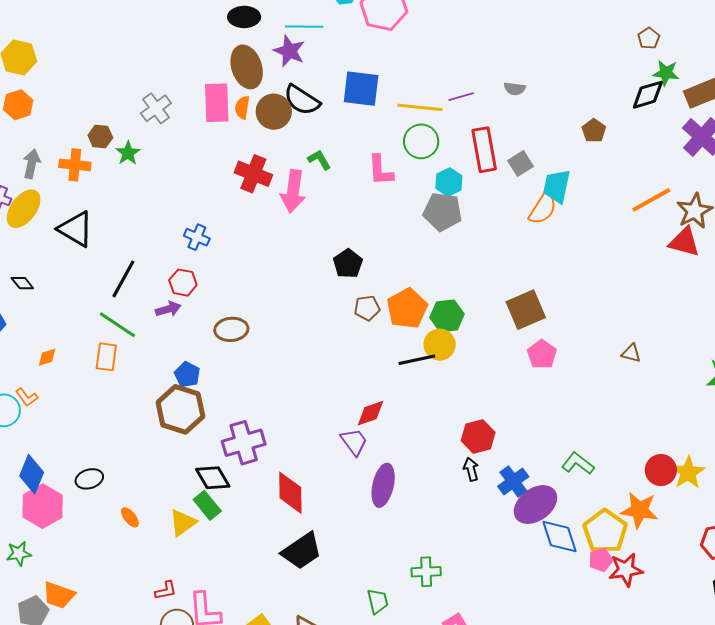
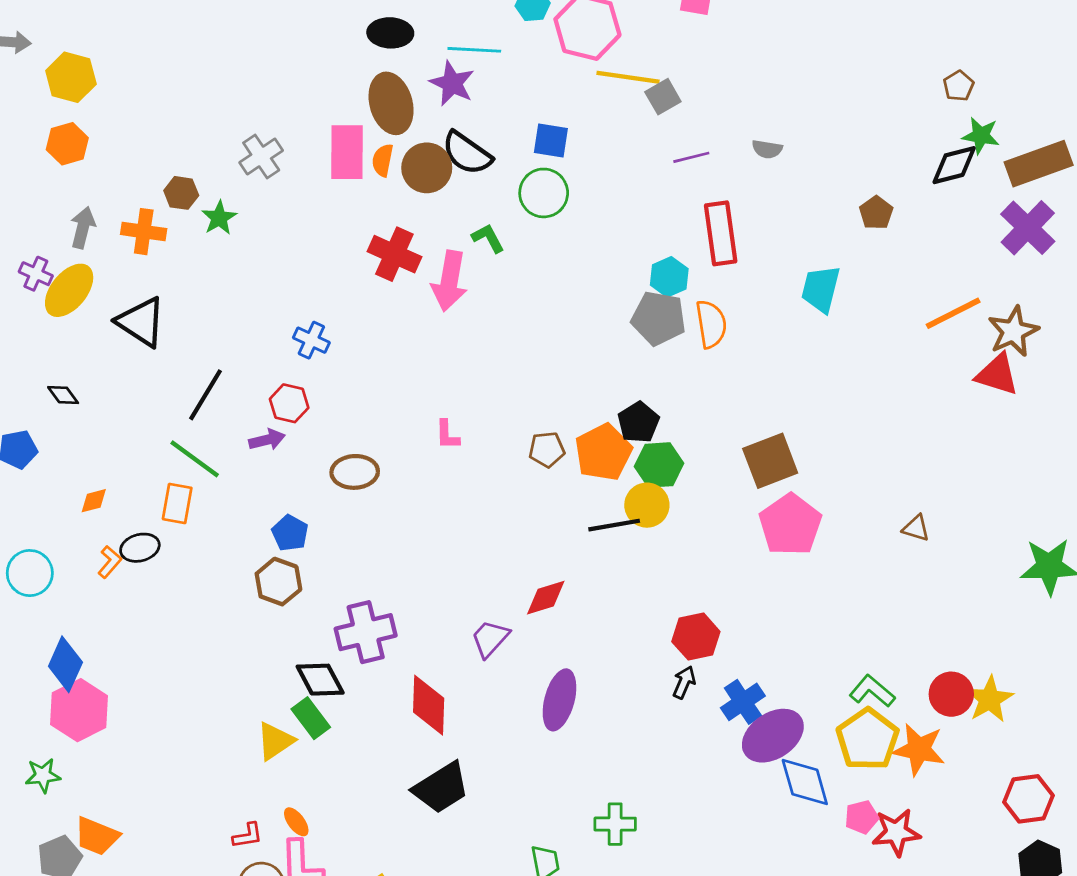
blue square: (361, 89) -> (551, 140), size x0.7
yellow line: (420, 107) -> (628, 77), moved
green circle: (421, 141) -> (544, 193), moved
gray square: (520, 163) -> (663, 97), moved
pink L-shape: (381, 170) -> (447, 435), moved, size x0.7
orange semicircle: (543, 209) -> (711, 324), moved, turned -44
black pentagon: (348, 264) -> (638, 422), moved
pink pentagon: (542, 354) -> (790, 525), size x1.5
orange L-shape: (27, 397) -> (110, 562), moved, turned -105
brown hexagon: (180, 409) -> (278, 582), size x0.7
purple trapezoid: (354, 442) -> (490, 639), moved, turned -104
green L-shape: (578, 464) -> (872, 691), moved
black arrow: (471, 469) -> (684, 682), turned 35
black ellipse: (89, 479) -> (140, 548), moved
orange ellipse: (130, 517) -> (296, 822), moved
yellow pentagon: (605, 531) -> (868, 739), moved

